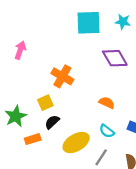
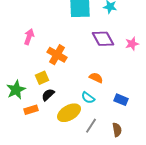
pink arrow: (20, 50) -> (29, 37), moved
cyan semicircle: (107, 131) -> (88, 98), moved

